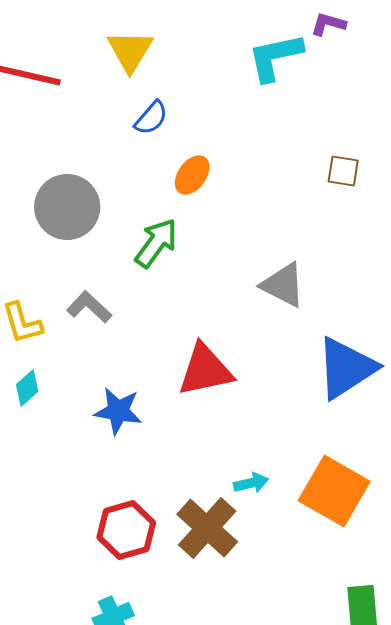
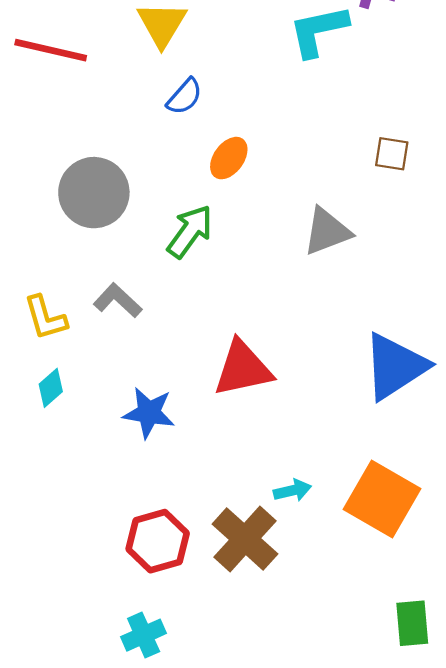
gray triangle: (283, 285) -> (327, 231), moved, turned -48

